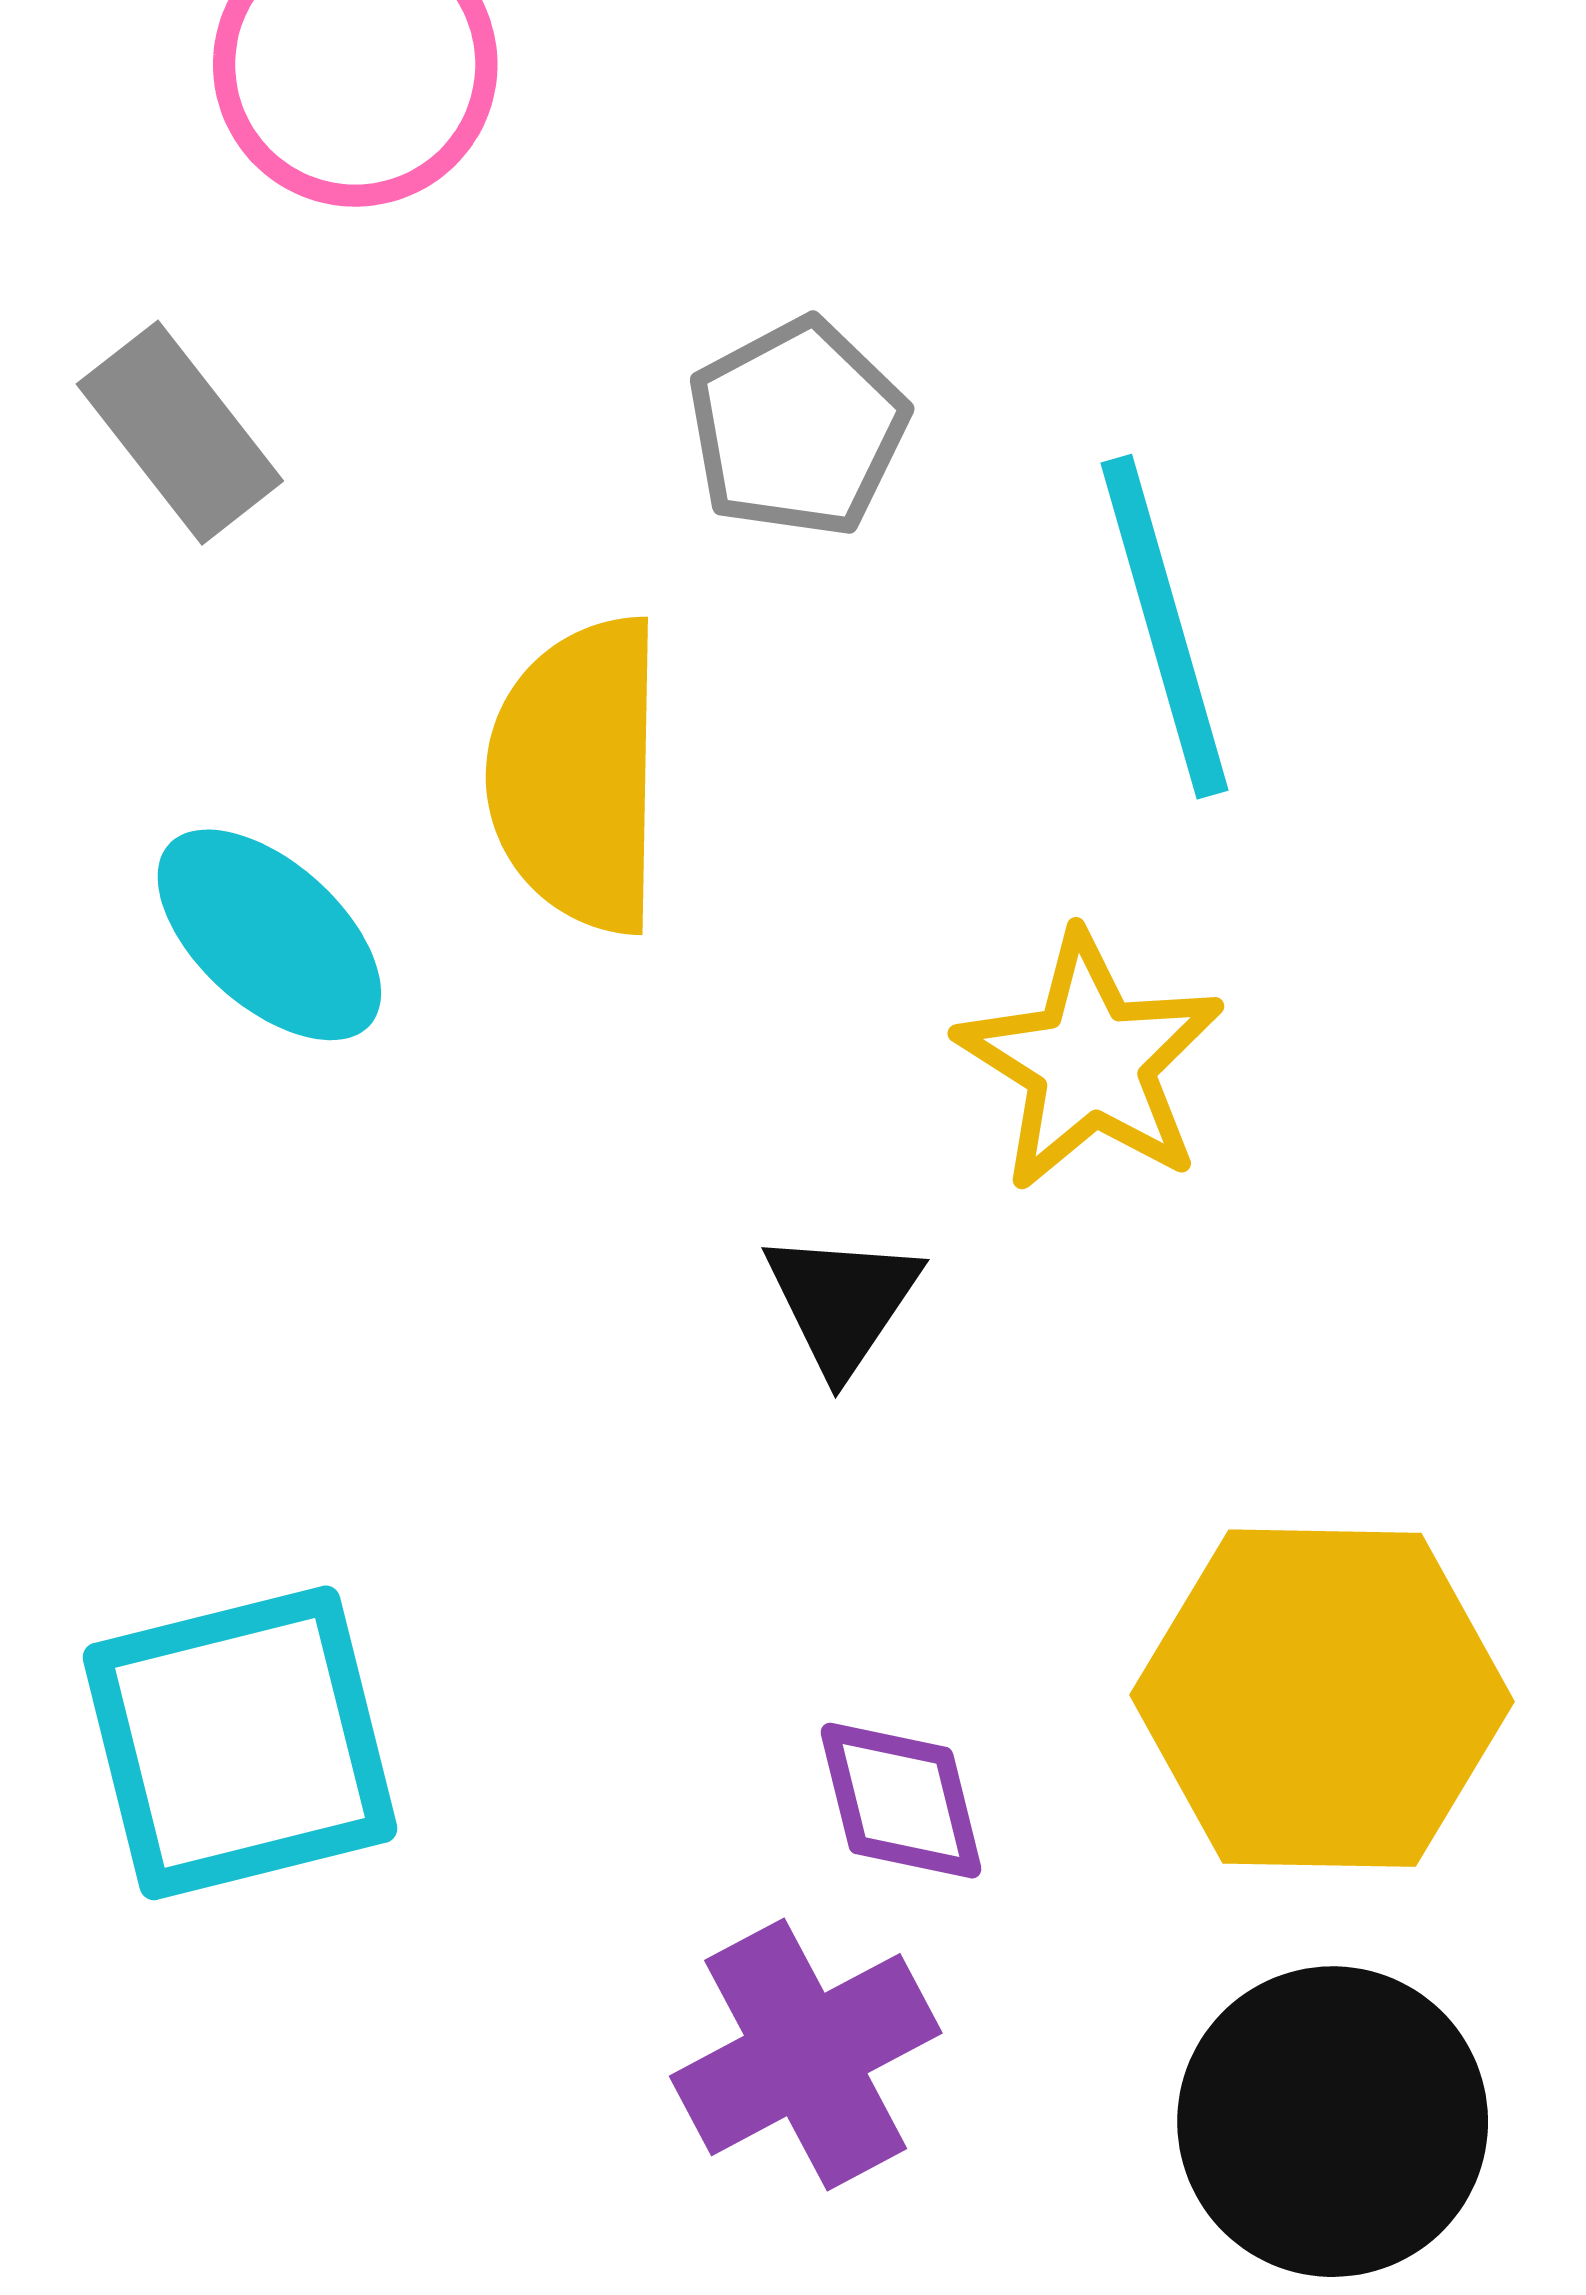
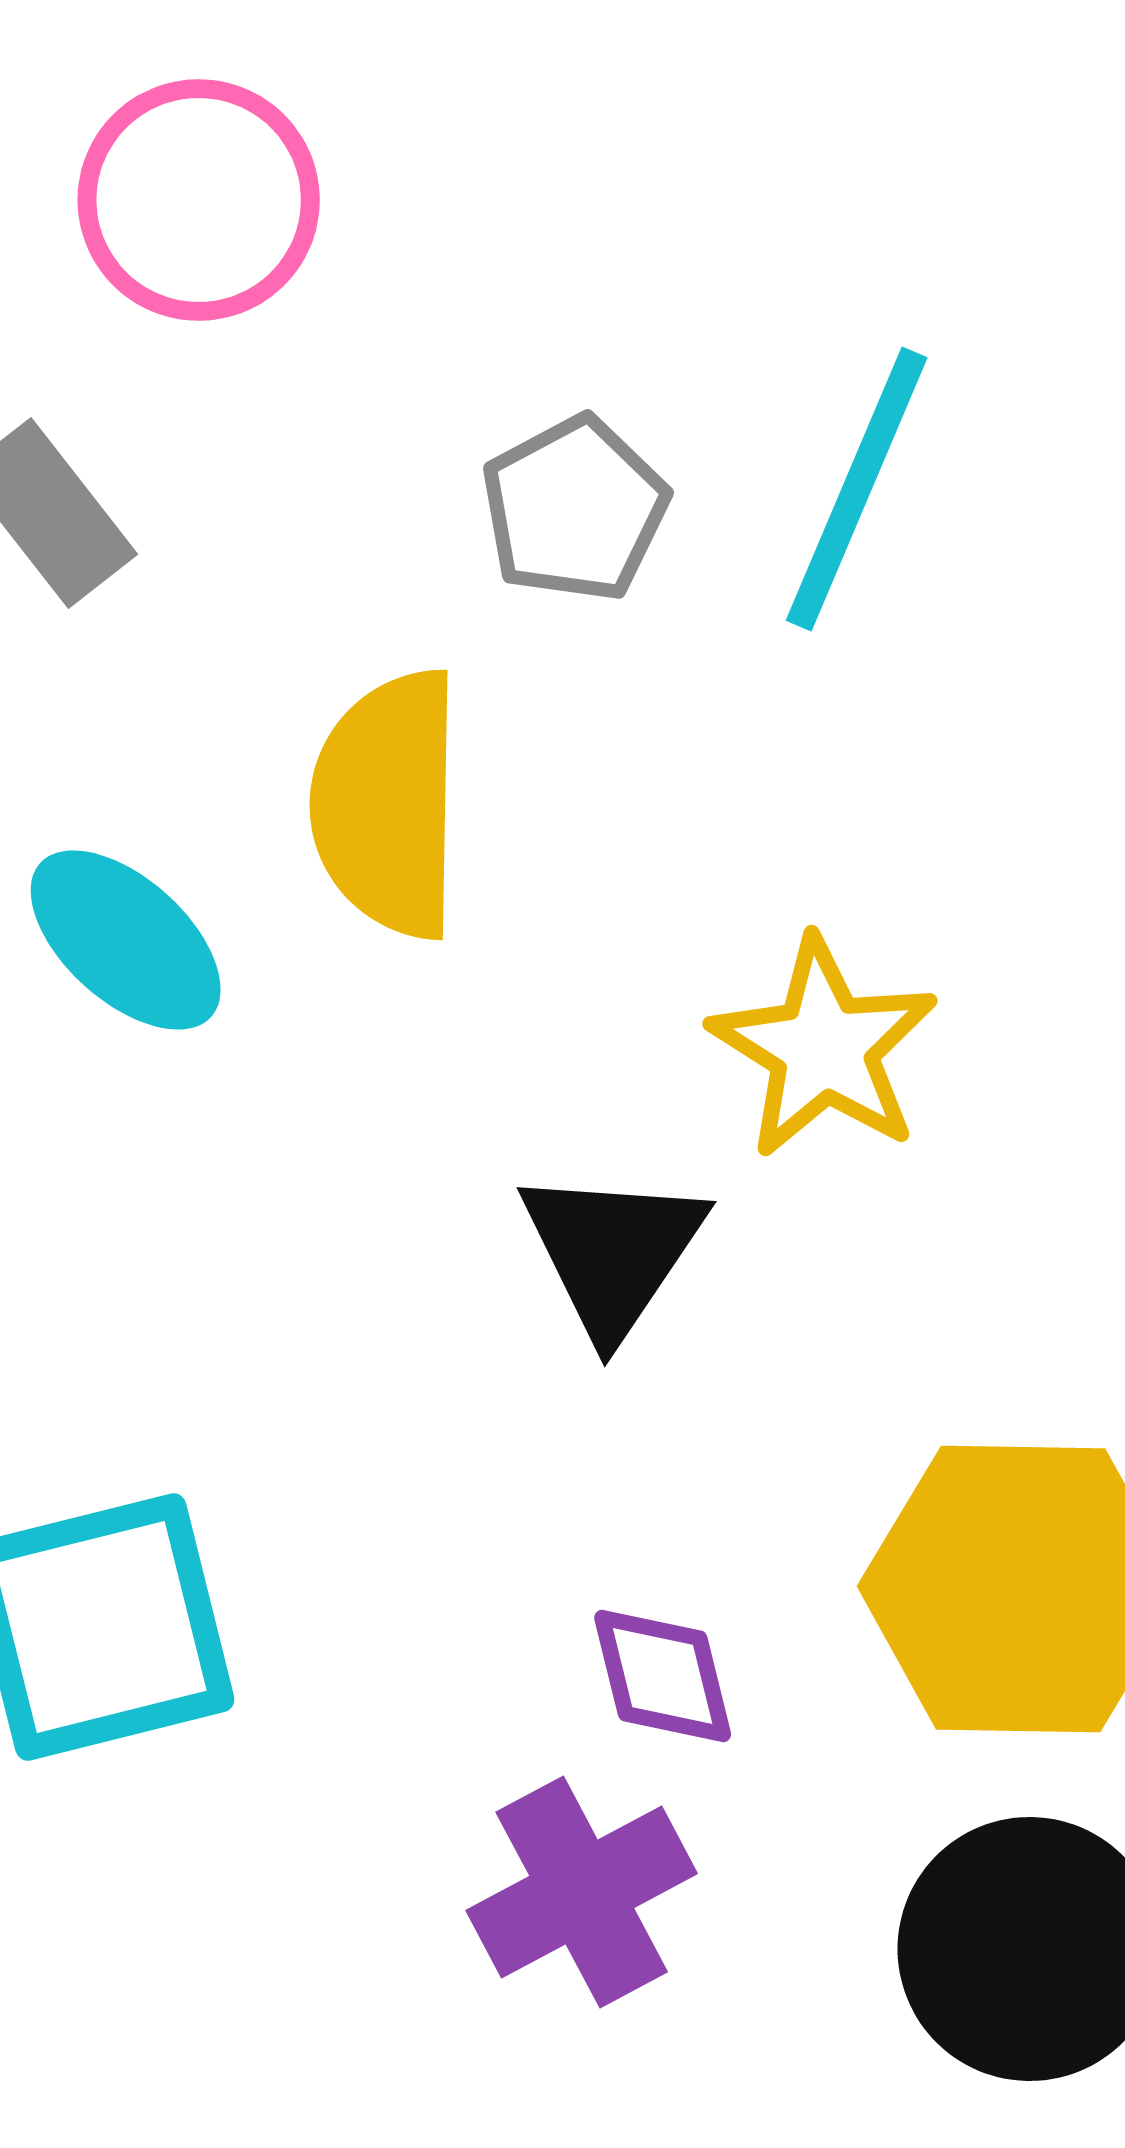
cyan line: (1164, 627) -> (857, 489), moved, turned 39
black triangle: (842, 1302) -> (613, 1252), size x1.4

